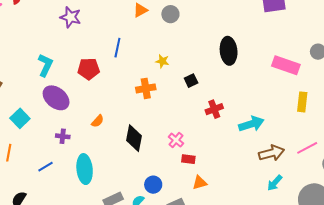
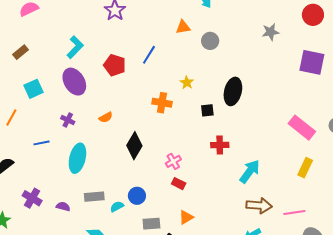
black ellipse: (229, 51) -> (233, 91), moved
cyan arrow: (251, 124) -> (250, 171), turned -55
orange triangle: (200, 183) -> (186, 217), moved, turned -35

